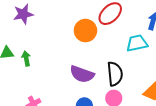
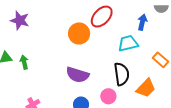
purple star: (23, 14) -> (20, 20), turned 30
black semicircle: (115, 74) -> (122, 74), moved

